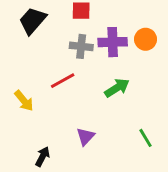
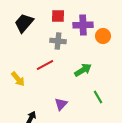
purple cross: (113, 42) -> (83, 25), moved
green line: (146, 138) -> (98, 97), moved

